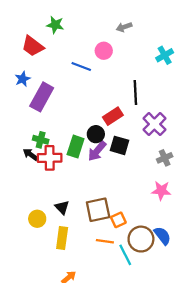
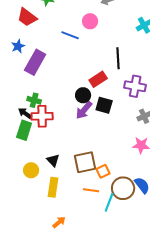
purple cross: (154, 124) -> (135, 86), turned -35
green rectangle: (76, 147) -> (24, 130), moved
cyan line: (125, 255) -> (109, 202), turned 48

